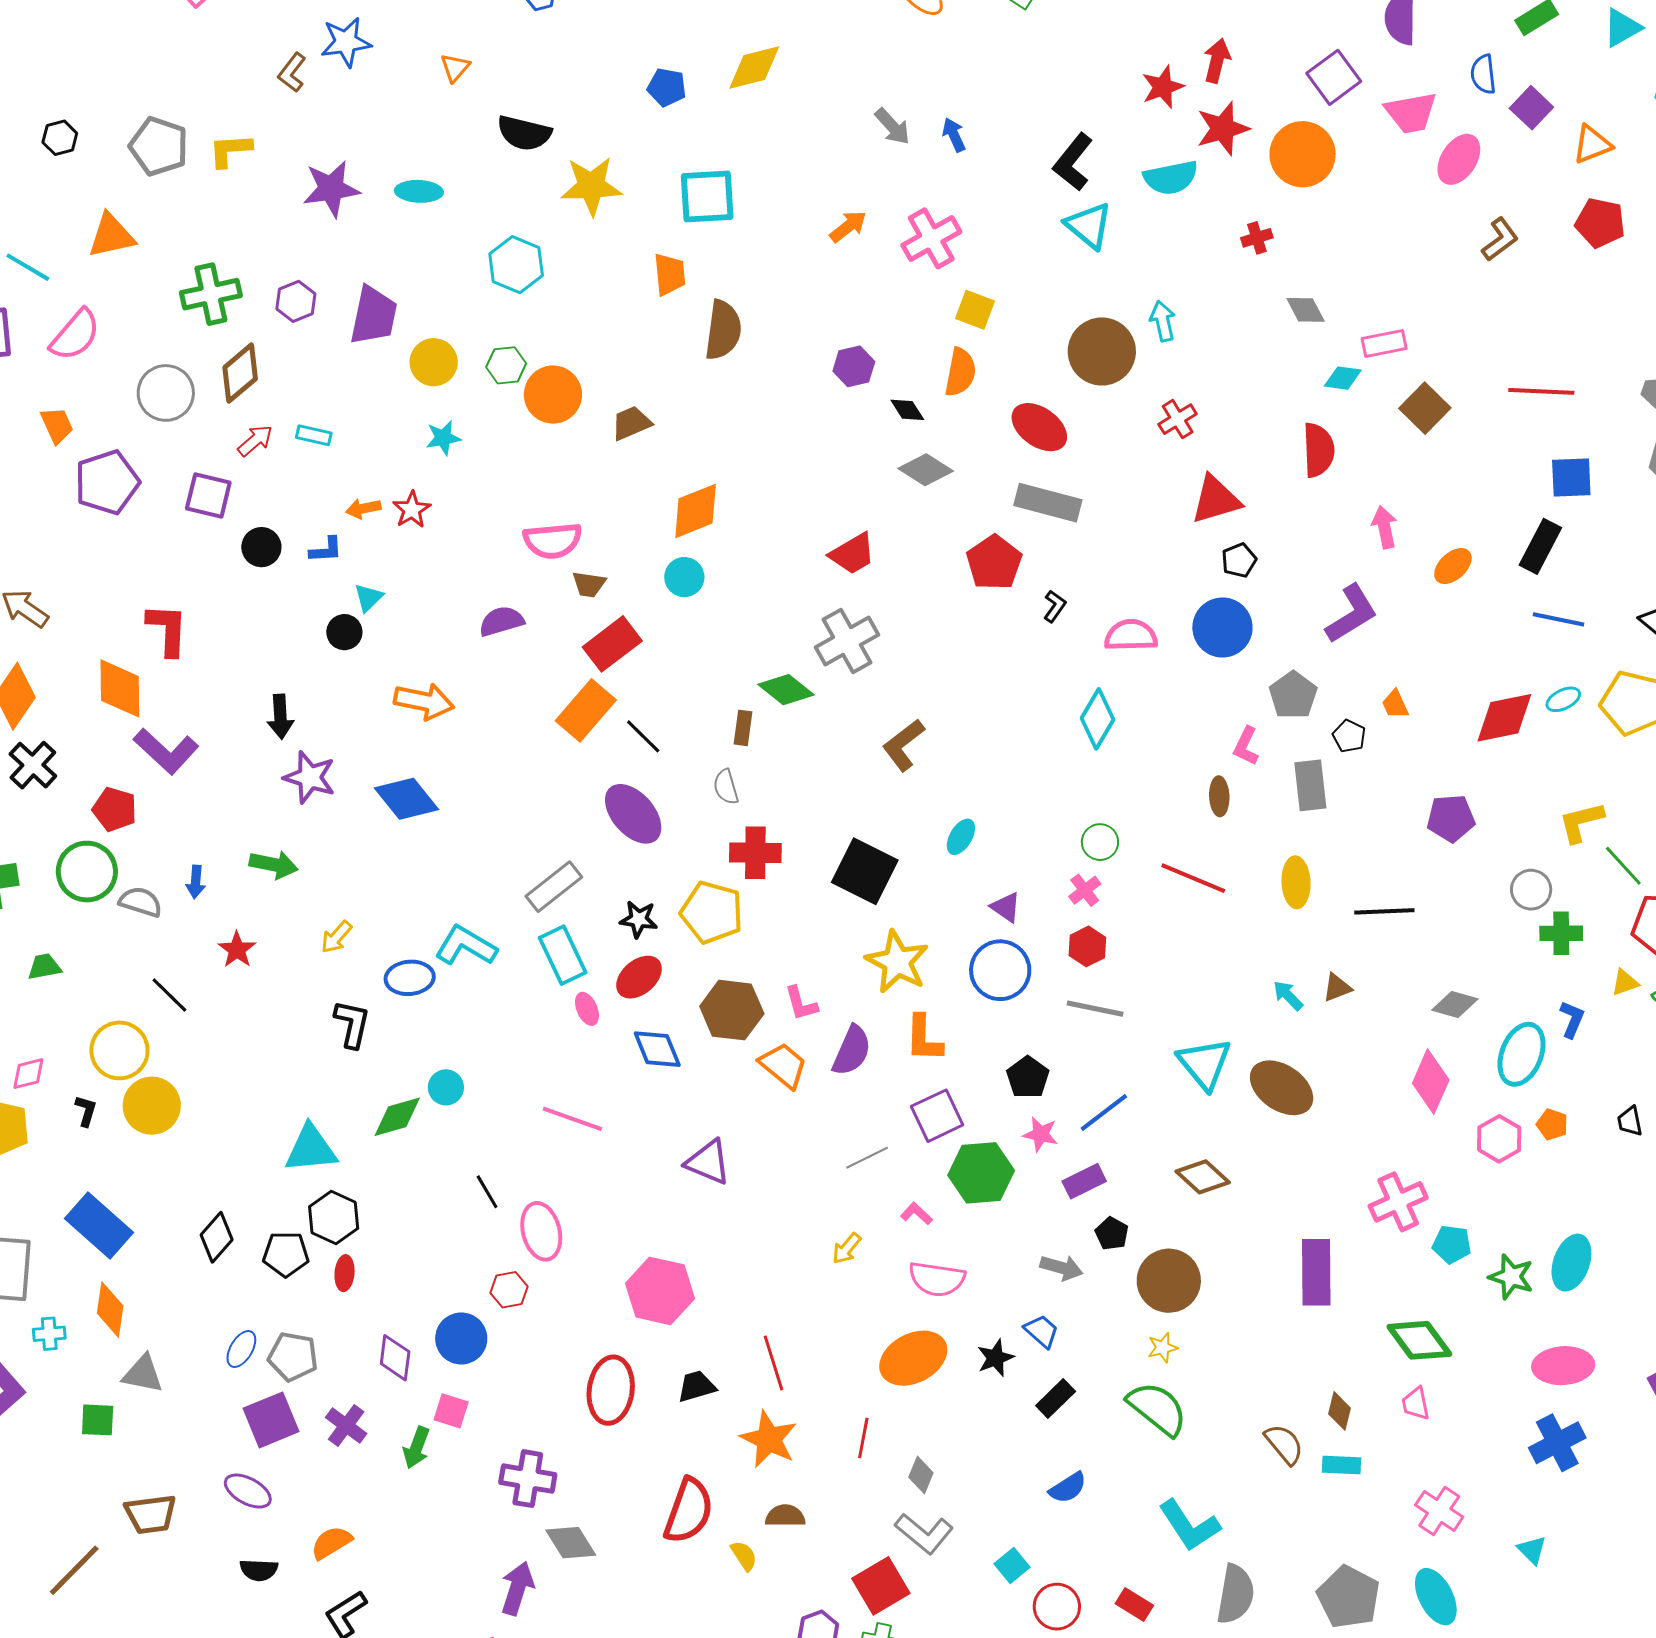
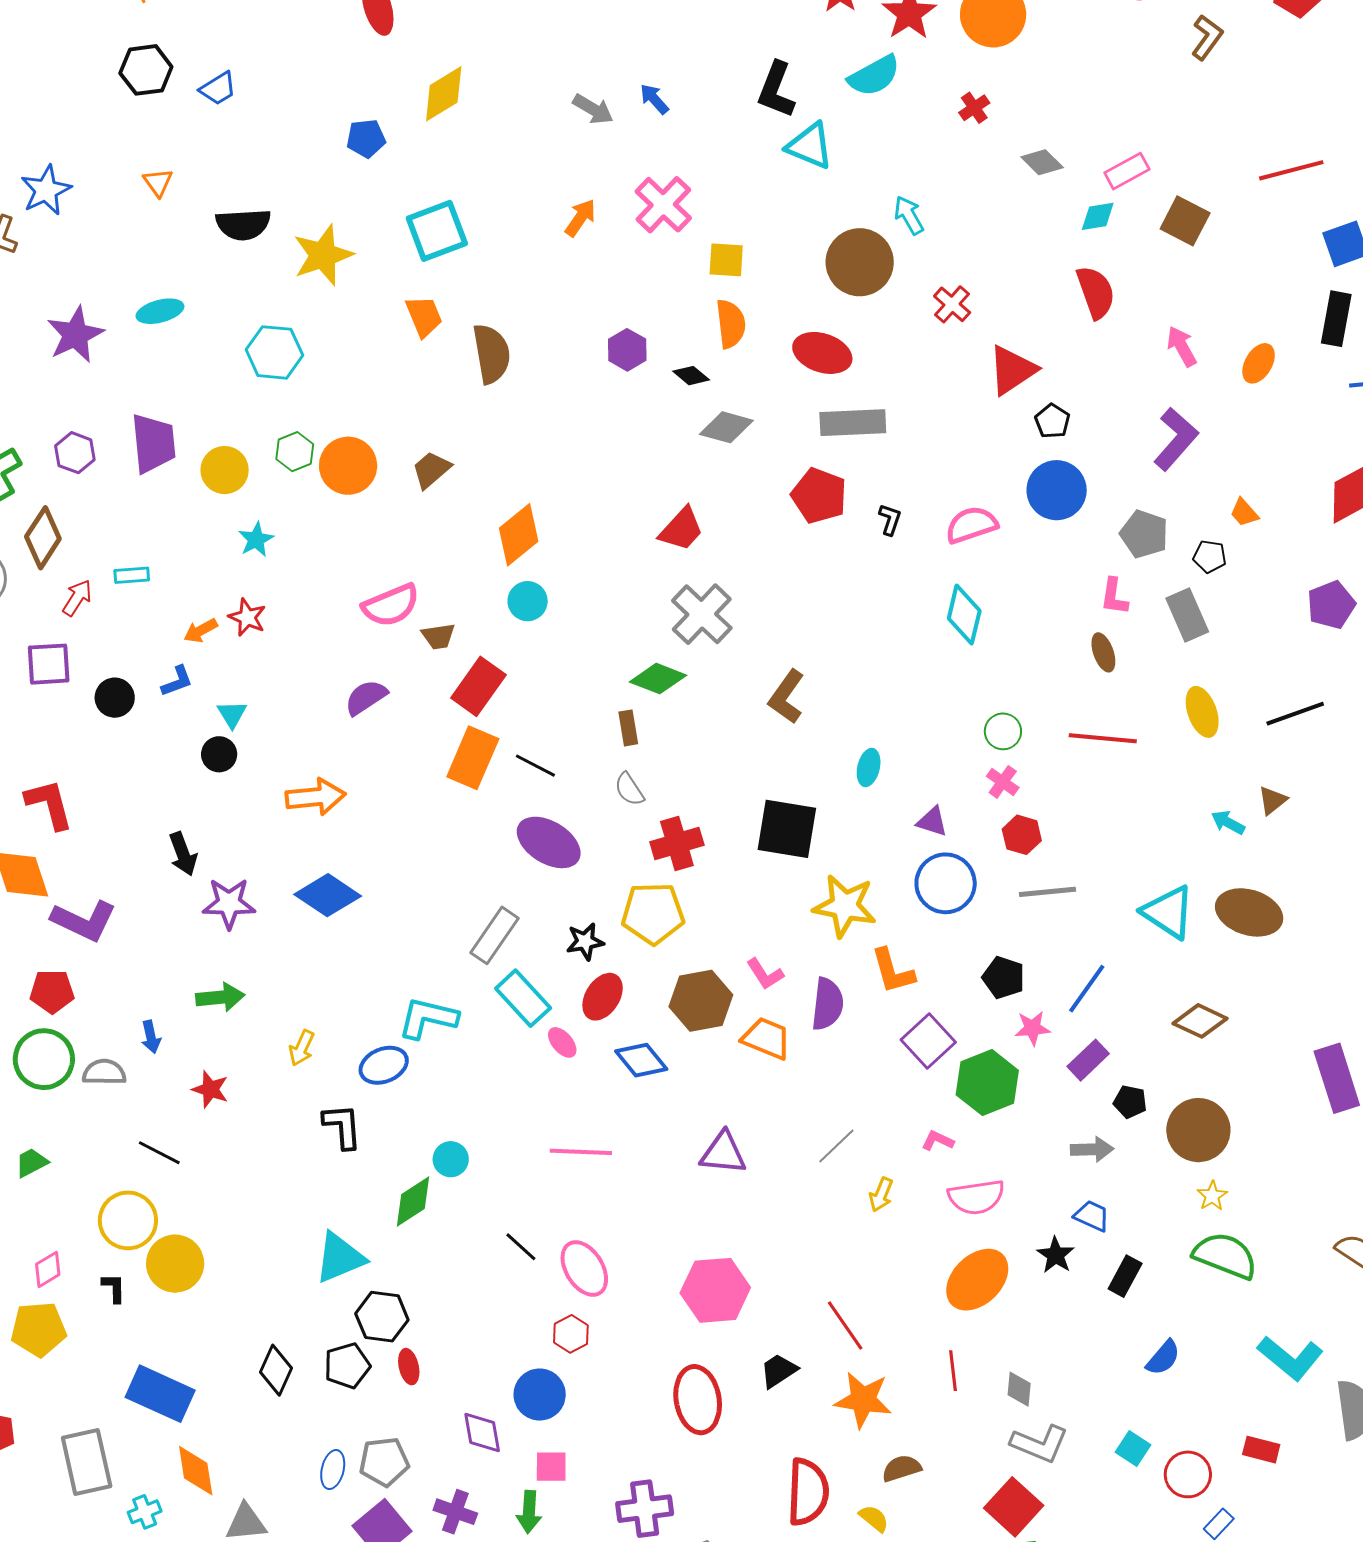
gray line: (867, 1158) -> (836, 1146), moved

